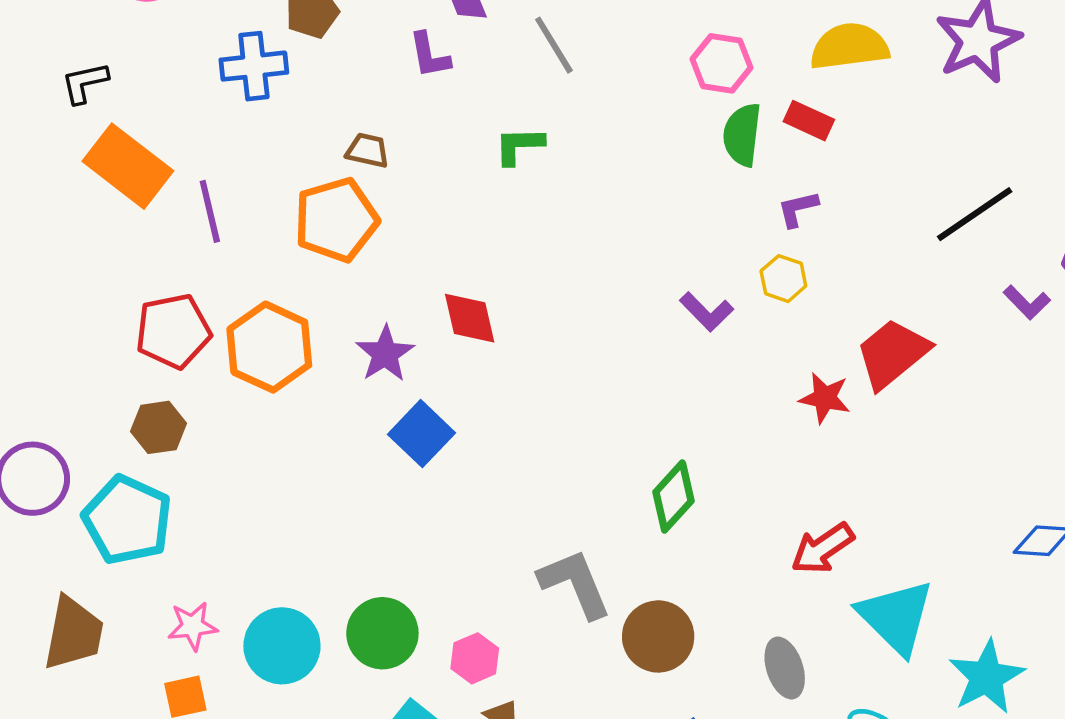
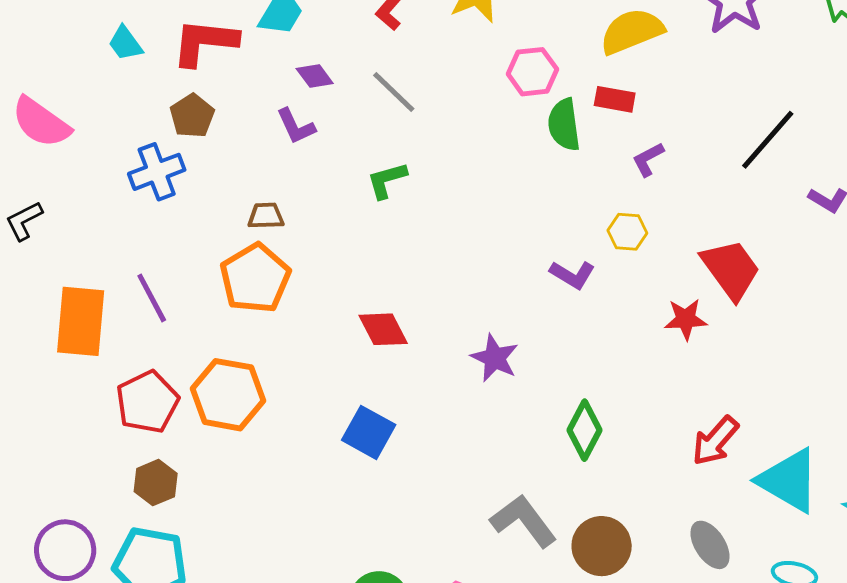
orange rectangle: (128, 166) -> (81, 321), moved, turned 72
purple L-shape: (798, 209) -> (648, 159), moved
purple star: (385, 354) -> (495, 358), moved
red trapezoid: (892, 354) -> (731, 269), turned 108

